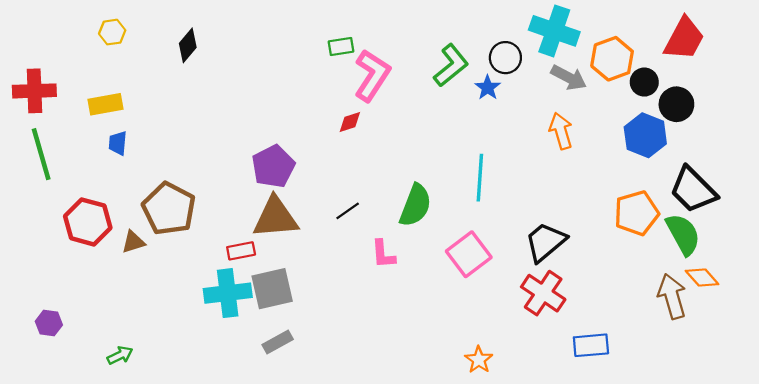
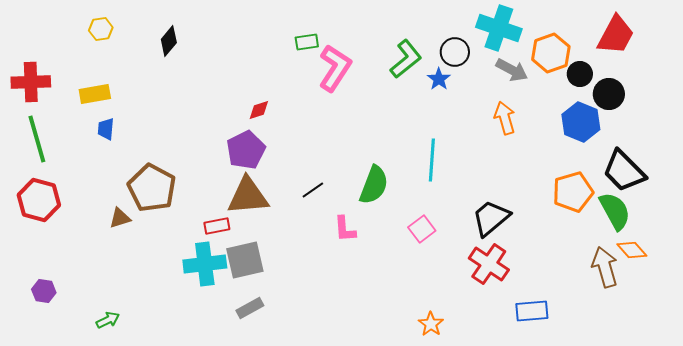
red diamond: (350, 122) -> (259, 110), moved
red hexagon: (88, 222) -> (39, 200), moved
pink square: (469, 254) -> (422, 229), size x0.7

